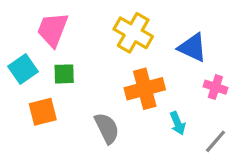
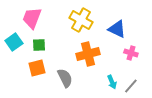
orange square: (43, 112) -> (37, 68), moved
cyan arrow: (178, 123) -> (112, 82), moved

